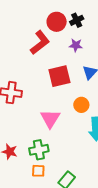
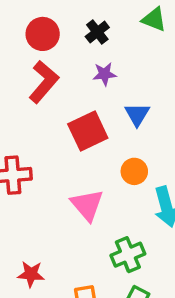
red circle: (57, 22) -> (43, 34), moved
green cross: (39, 150) -> (128, 255), moved

